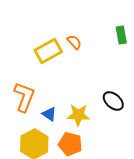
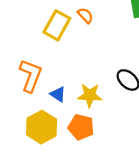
yellow rectangle: (48, 51) -> (57, 25), turned -32

